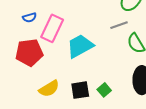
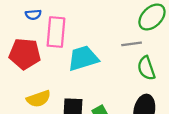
pink rectangle: (52, 28) -> (56, 32), turned -32

